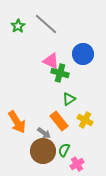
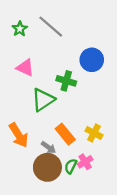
pink triangle: (51, 61) -> (25, 68), moved
green triangle: (69, 99) -> (43, 100), moved, size x1.6
pink cross: (77, 164) -> (85, 162), moved

